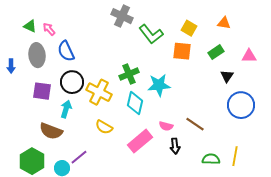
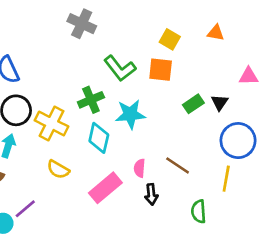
green L-shape: (151, 34) -> (120, 68), moved
green rectangle: (216, 52) -> (193, 104), moved
pink semicircle: (166, 126) -> (140, 168), turned 80
yellow line: (235, 156) -> (226, 179), moved
green semicircle: (211, 159) -> (199, 211), turned -96

